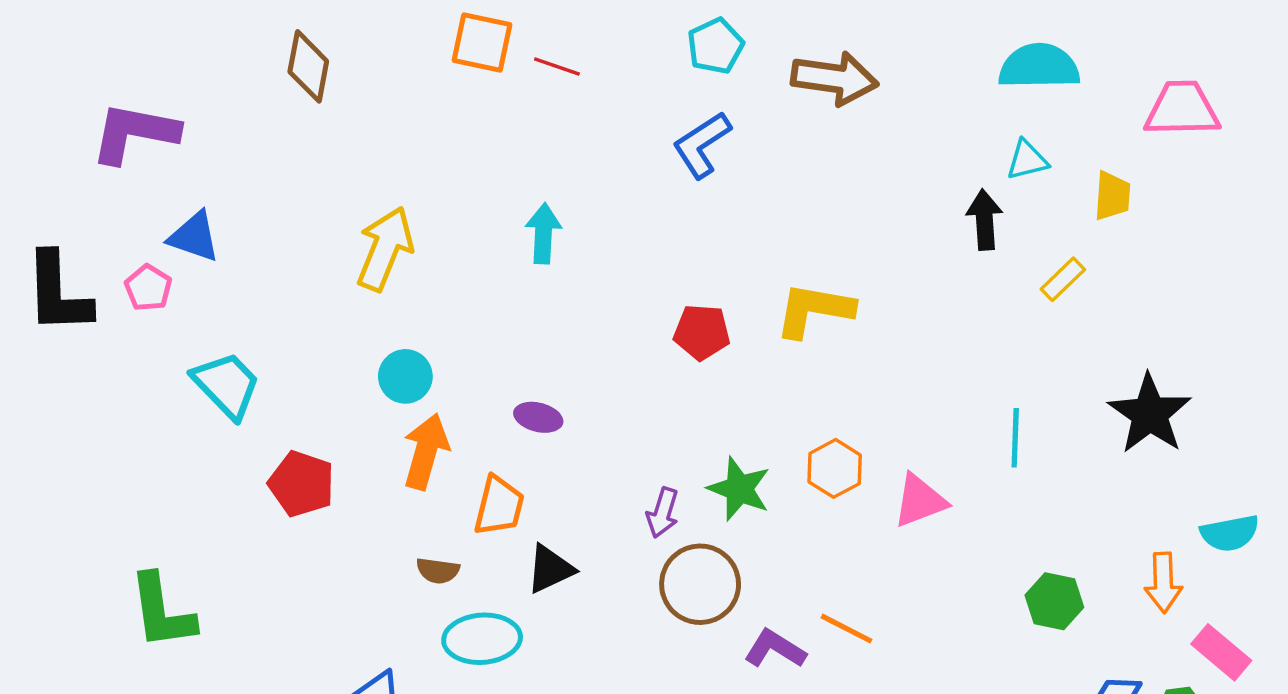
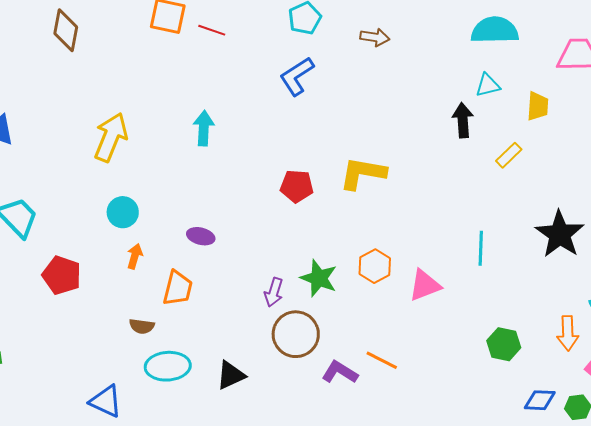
brown arrow: (835, 78) -> (375, 37), size x0.6
orange arrow: (426, 451) -> (135, 256), size x0.6
black triangle: (550, 569) -> (231, 375), moved

